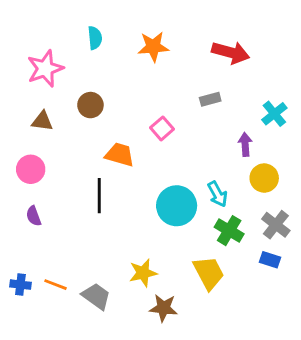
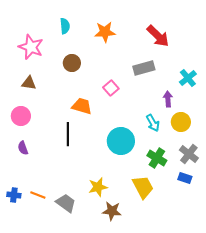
red arrow: (231, 53) -> (158, 36), turned 30
pink star: (45, 69) -> (31, 47), turned -30
gray rectangle: (210, 99) -> (144, 68), size x1.5
brown circle: (90, 105) -> (72, 63), moved
cyan arrow: (217, 194) -> (153, 123), moved

